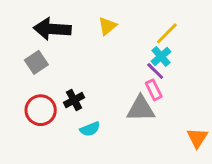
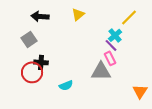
black arrow: (52, 29) -> (40, 16), size x0.7
yellow line: (167, 33) -> (129, 17), moved
black cross: (74, 100) -> (41, 62), moved, turned 32

